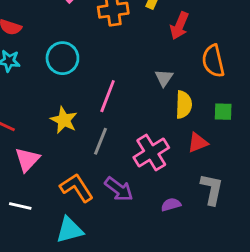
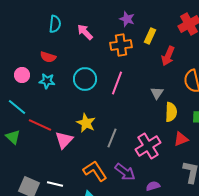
pink line: (108, 96) -> (117, 83), moved
pink triangle: (27, 160) -> (64, 140), moved
purple semicircle: (171, 205) -> (153, 186), moved

